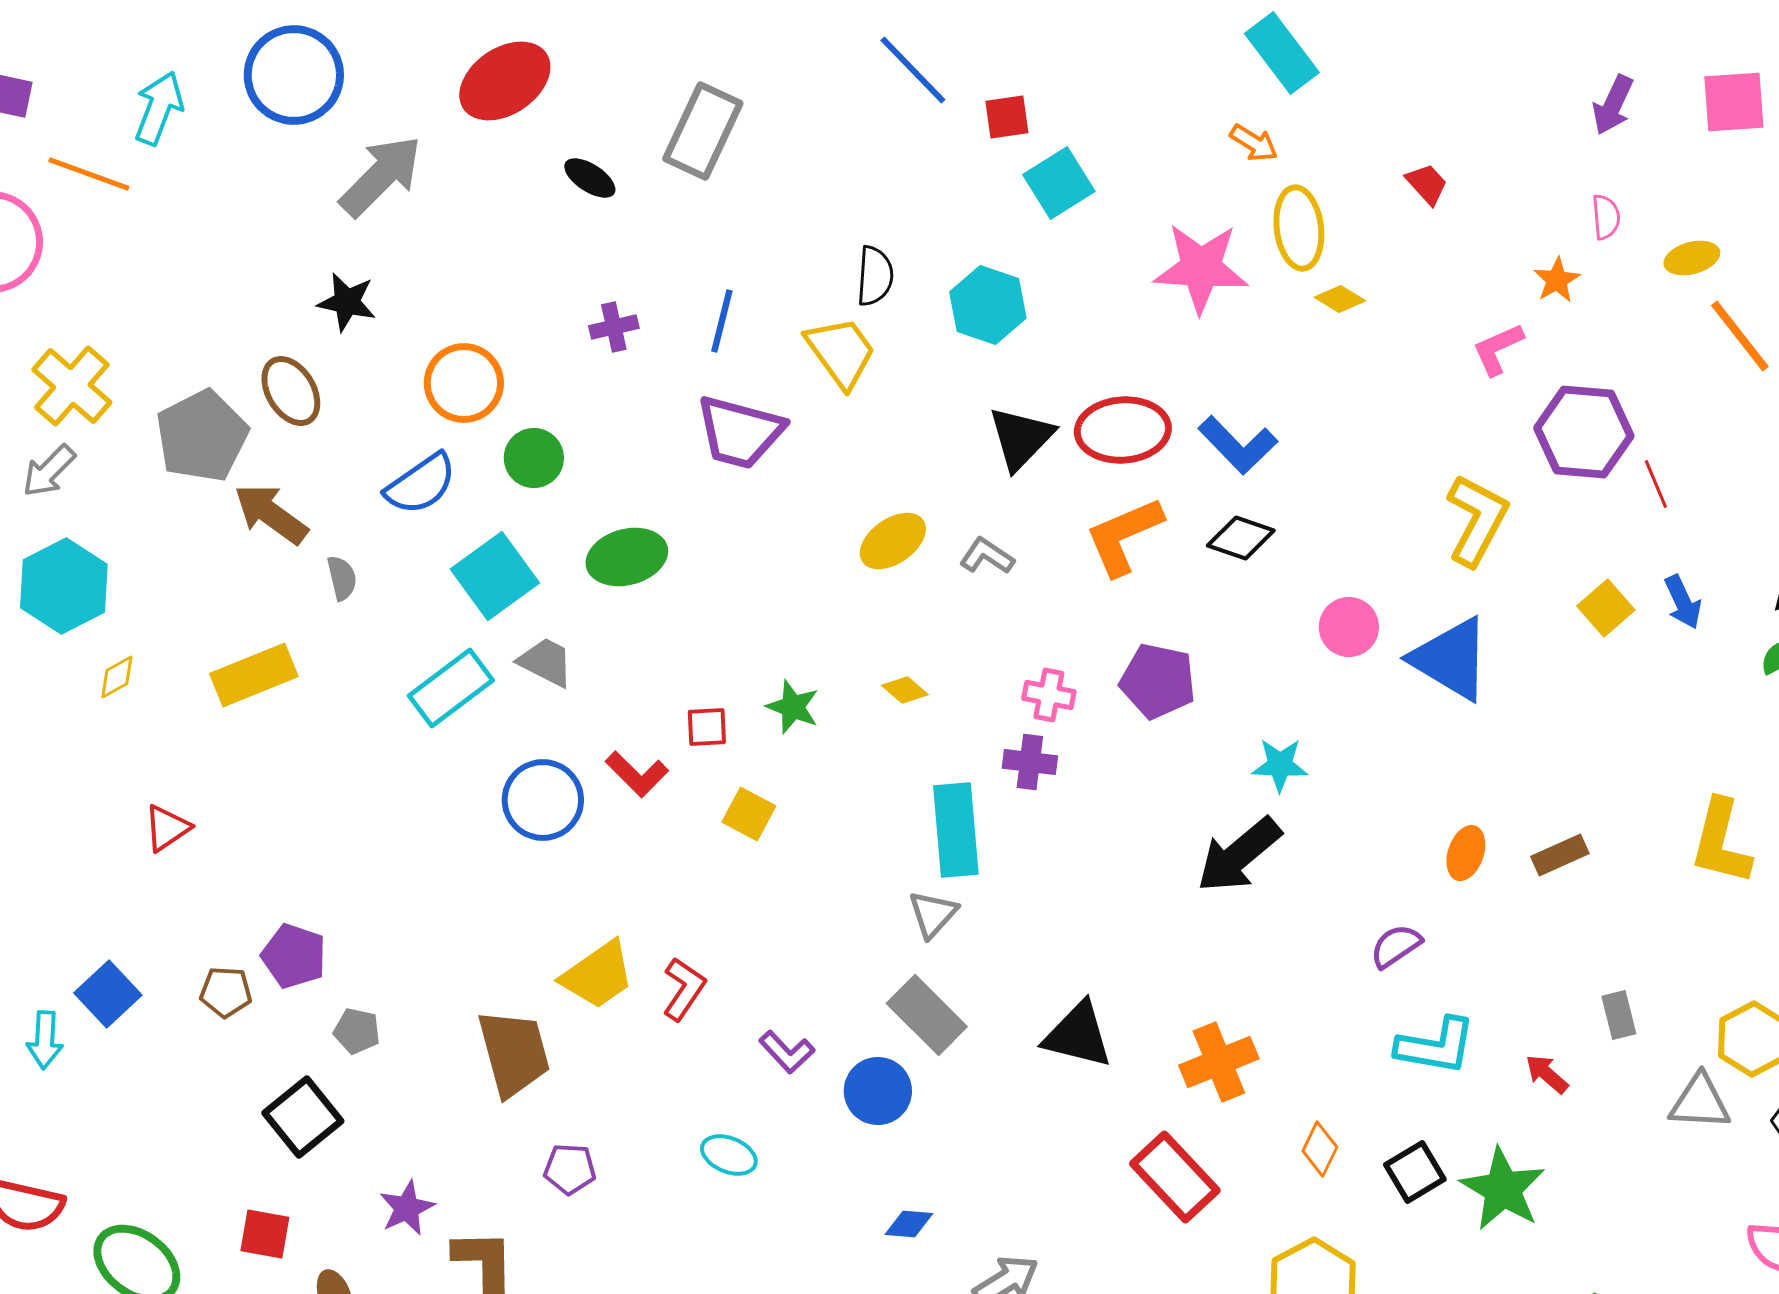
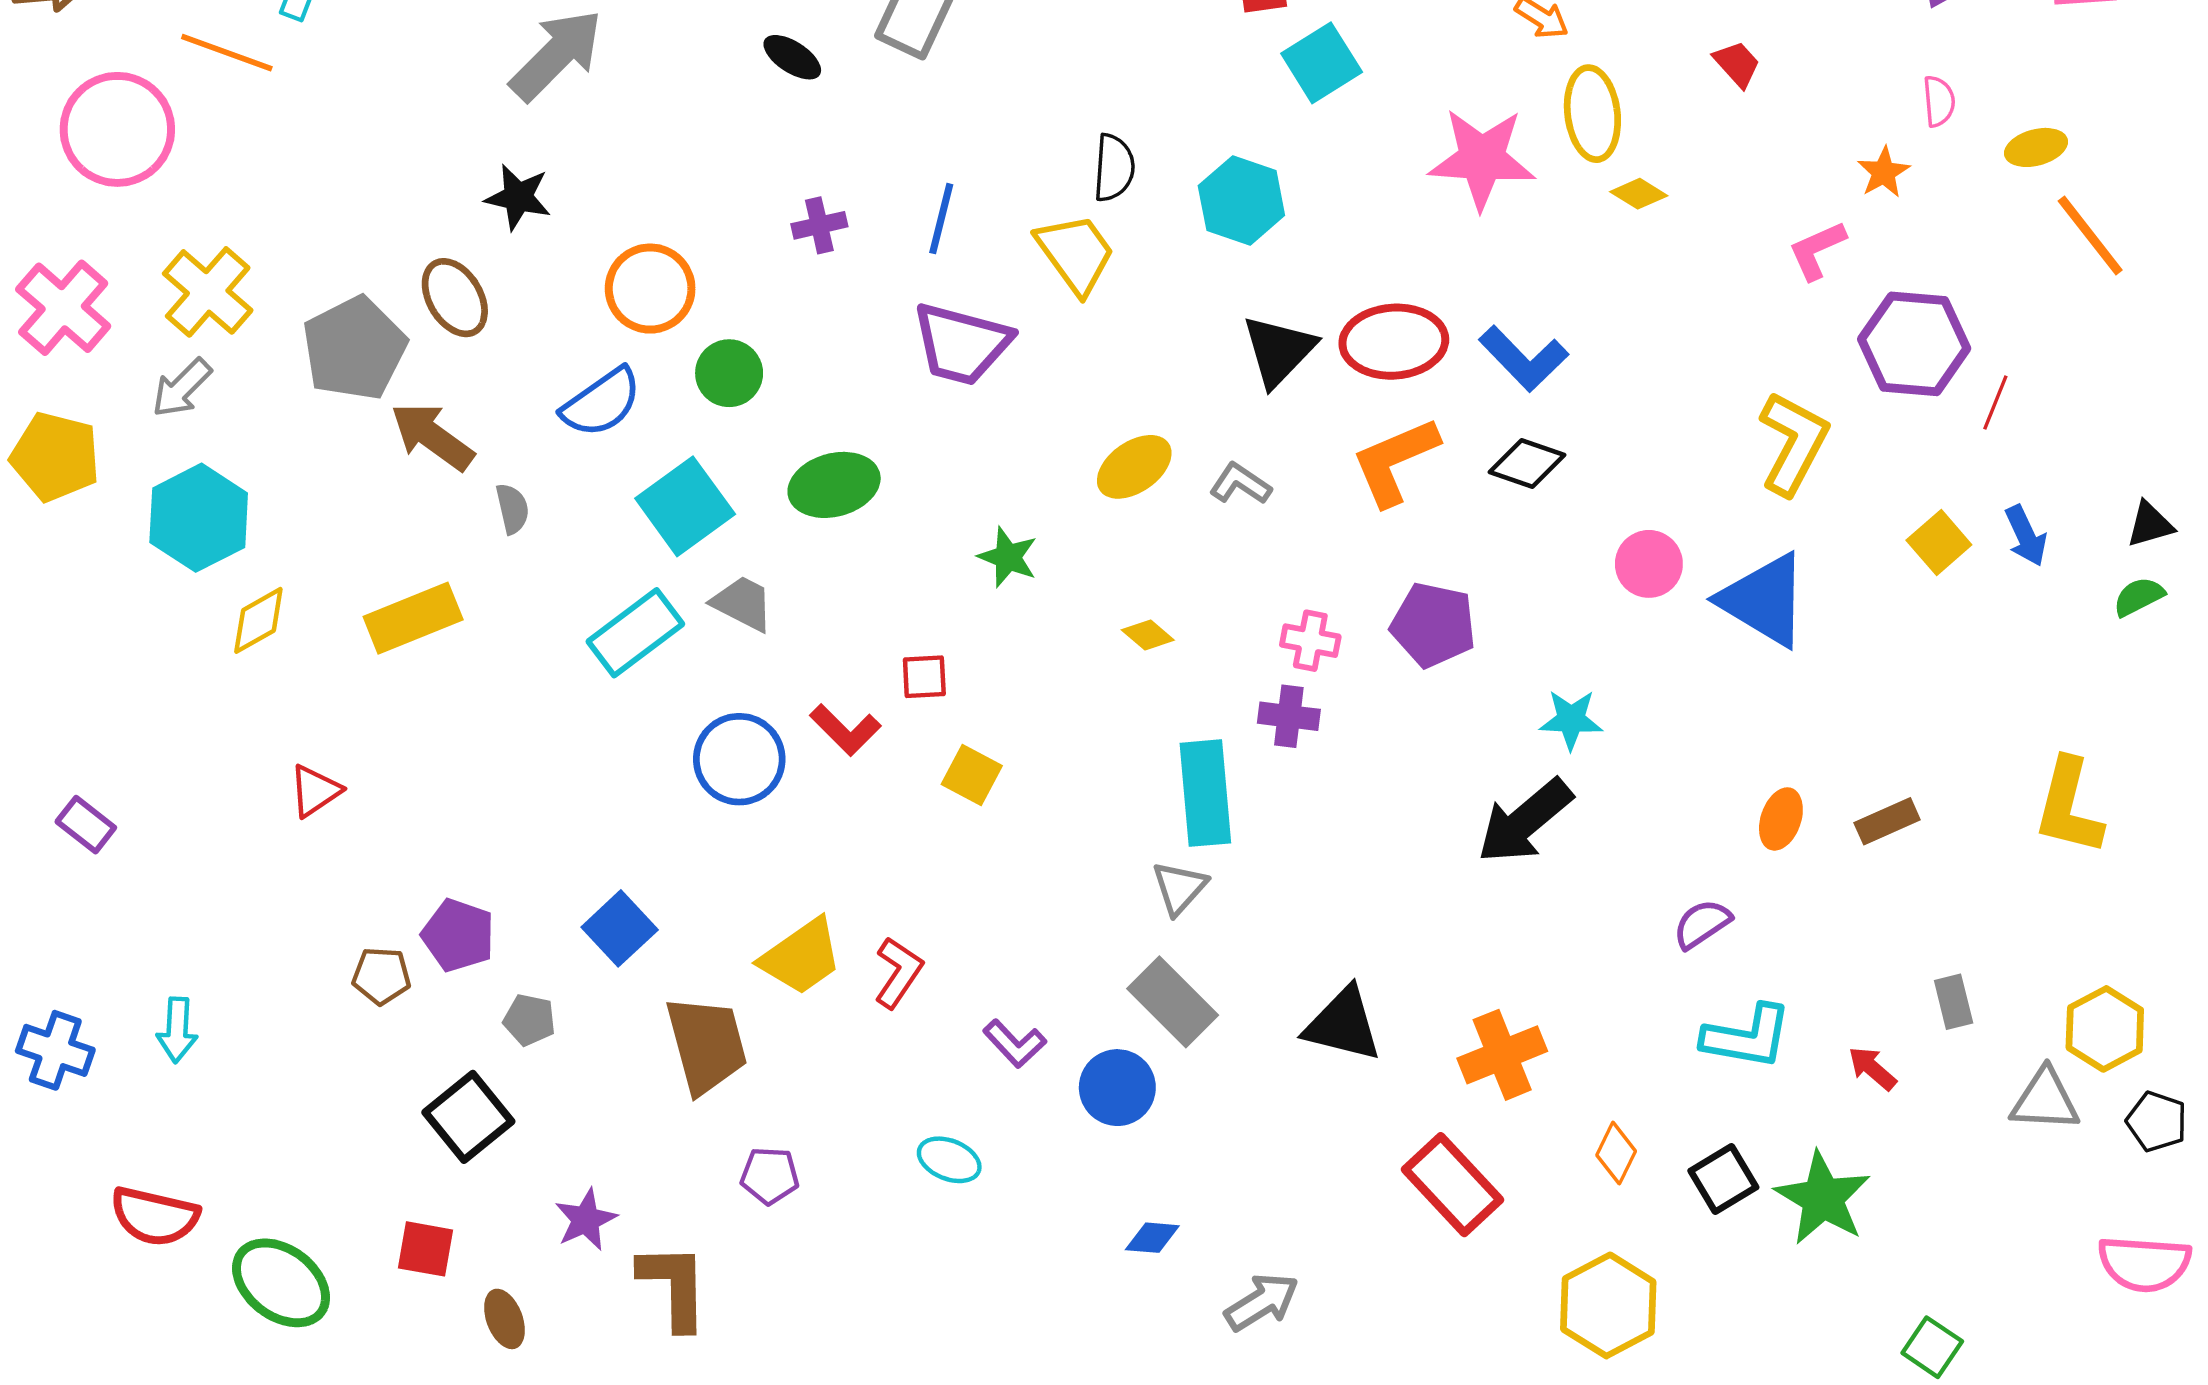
red line: (1656, 484) -> (1995, 403), turned 45
yellow diamond: (117, 677) -> (258, 620), size x1.4
green star: (793, 707) -> (1008, 557), moved
blue square: (108, 994) -> (620, 928), moved

